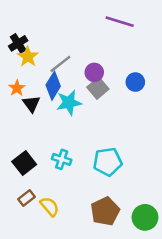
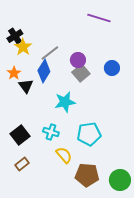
cyan star: (69, 103) -> (65, 102), moved
yellow semicircle: (50, 206) -> (64, 155), moved
brown pentagon: (105, 211) -> (87, 175), turned 30

